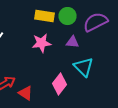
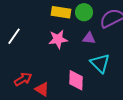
pink diamond: (60, 84) -> (76, 80), turned -35

